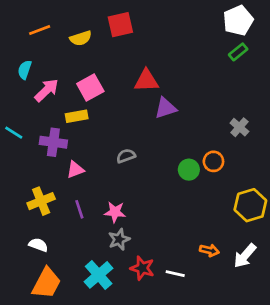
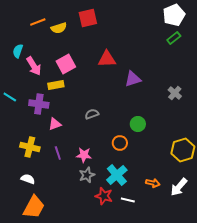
orange line: (40, 30) -> (38, 22), moved
pink arrow: (47, 90) -> (34, 66), turned 102
purple triangle: (166, 108) -> (133, 79), moved
orange circle: (213, 161) -> (120, 143), moved
yellow cross: (41, 201) -> (30, 147), turned 36
cyan cross: (99, 275) -> (117, 175), moved

